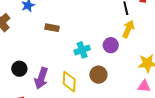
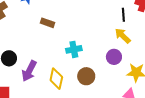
yellow arrow: (128, 29) -> (123, 36), turned -78
purple circle: (111, 45) -> (114, 57), moved

